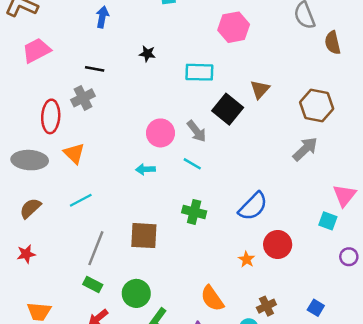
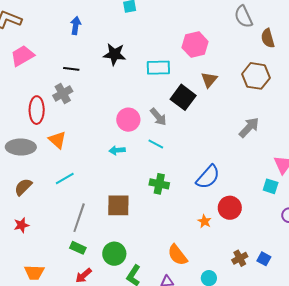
pink hexagon: (234, 27) -> (195, 45), moved
black star: (147, 54) -> (114, 54), size x1.6
brown hexagon: (317, 105) -> (256, 76), moved
brown cross: (266, 306) -> (240, 258), moved

